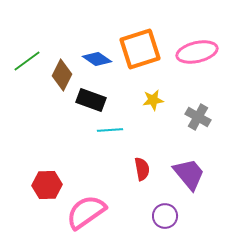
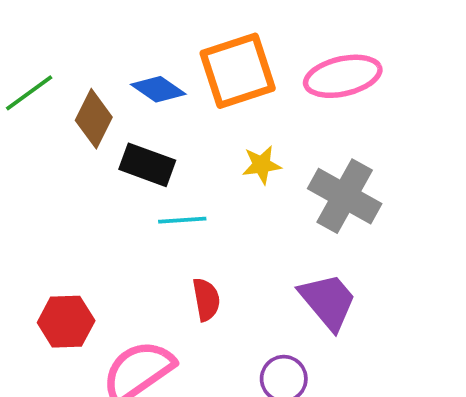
gray cross: (198, 117) -> (345, 196), size x1.5
red semicircle: (142, 169) -> (206, 299), moved

